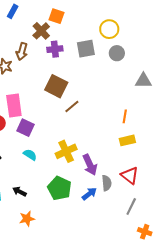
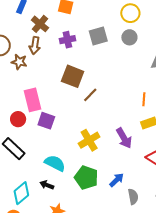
yellow circle: (109, 29) -> (130, 13), moved
brown cross: (41, 31) -> (40, 24), moved
cyan semicircle: (30, 155) -> (55, 163), moved, size x1.5
purple arrow: (90, 165) -> (124, 138), moved
gray semicircle: (107, 183) -> (133, 197), moved

